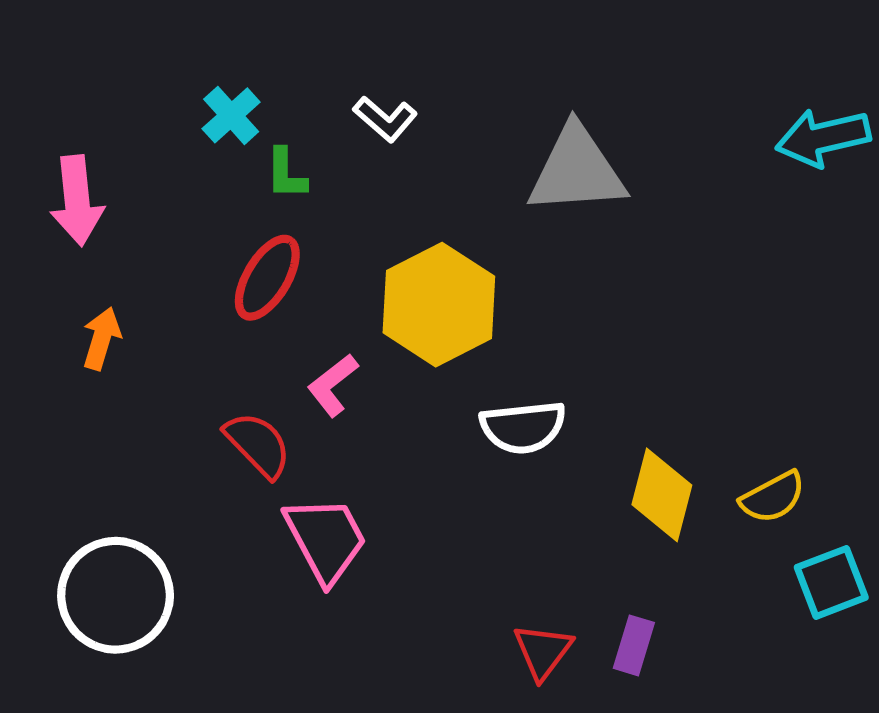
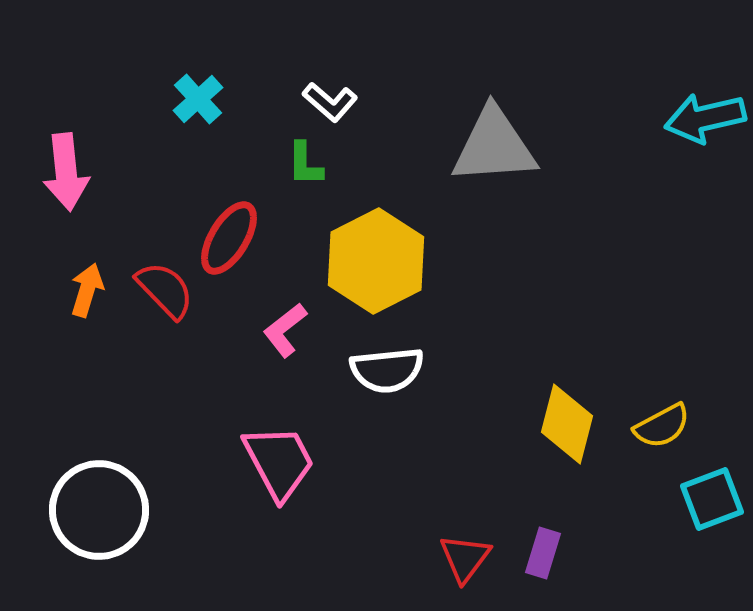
green L-shape: (286, 174) -> (305, 164), moved
white semicircle: (523, 427) -> (387, 370), moved
red semicircle: (258, 445) -> (165, 290), moved

